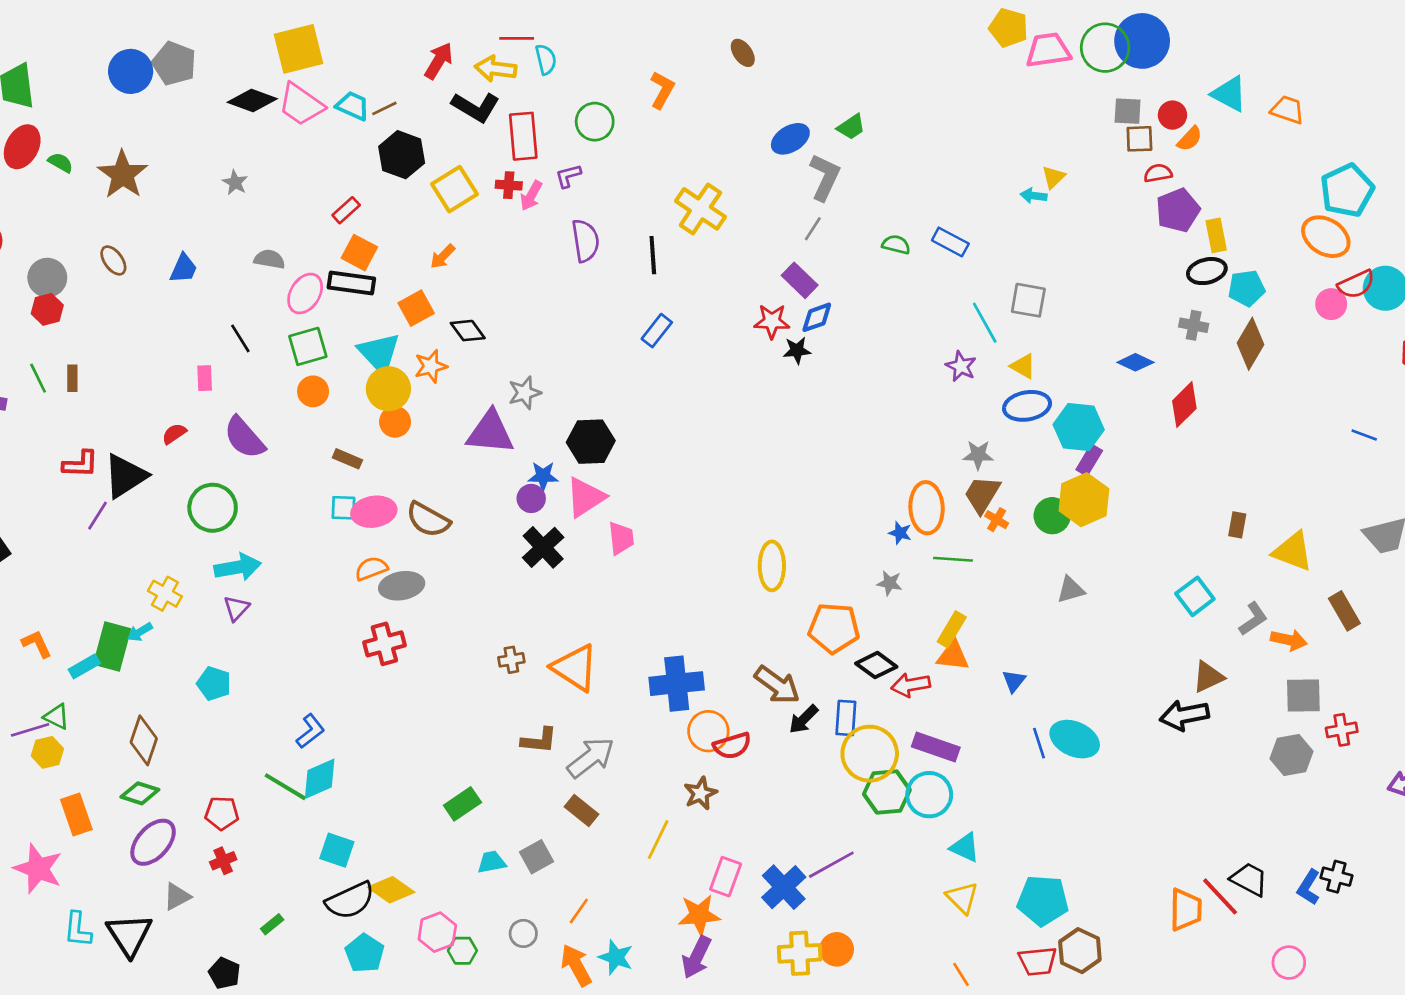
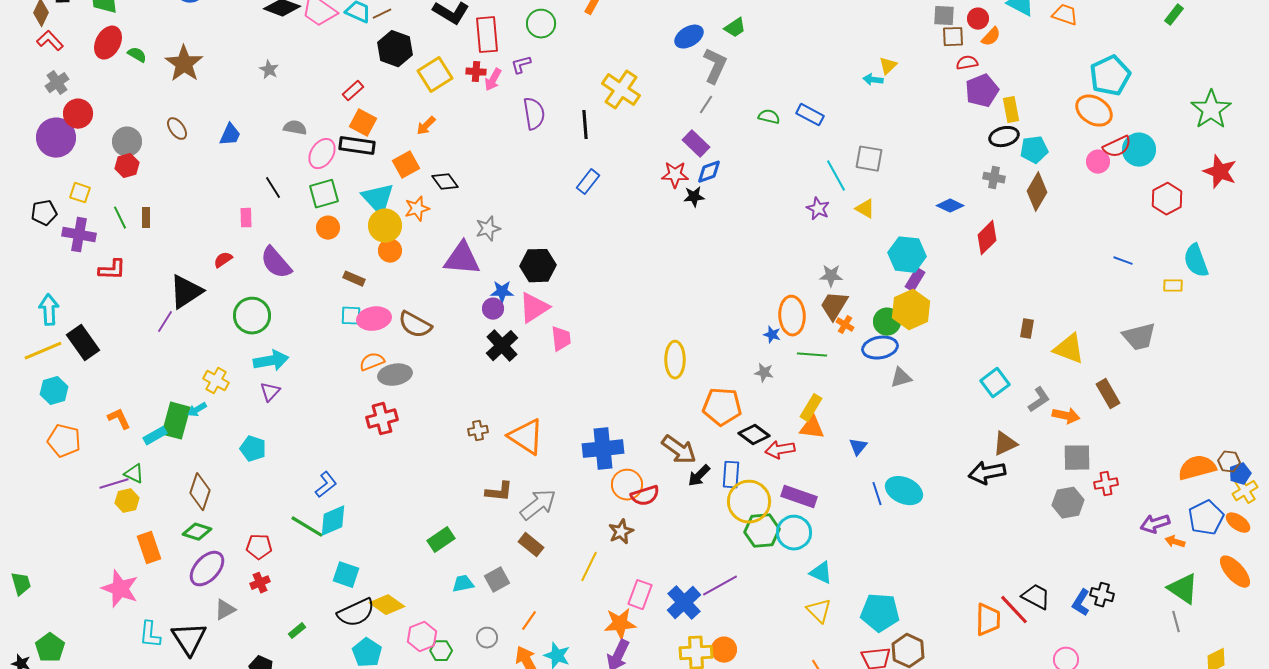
blue ellipse: (1027, 406) -> (880, 348), moved
red L-shape: (80, 464) -> (112, 270), moved

